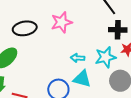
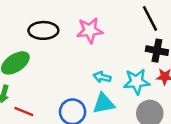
cyan triangle: (82, 79) -> (104, 103), turned -36

